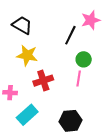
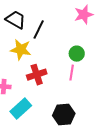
black line: (70, 35) -> (39, 30), moved

